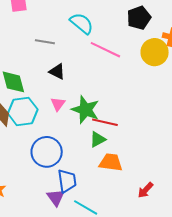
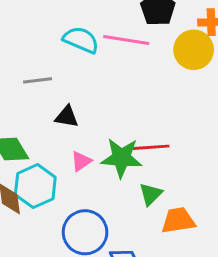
pink line: (105, 50) -> (126, 40), moved
pink triangle: (58, 104) -> (81, 161), turned 35
red line: (105, 122) -> (151, 147), moved

